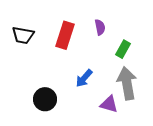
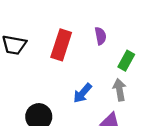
gray arrow: (127, 83) -> (120, 90), moved, size x0.6

